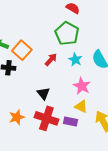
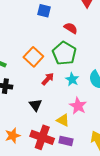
orange square: (22, 50) -> (33, 57), moved
black triangle: (43, 93) -> (35, 105), moved
yellow triangle: (81, 106) -> (63, 120), moved

